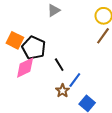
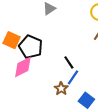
black line: (59, 65) -> (69, 62), moved

